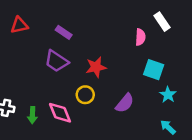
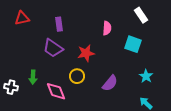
purple rectangle: (64, 32) -> (59, 24), turned 48
pink semicircle: (140, 37) -> (107, 28), moved
cyan square: (154, 70) -> (133, 44), moved
green arrow: (32, 115) -> (33, 77), moved

